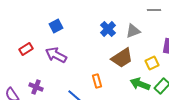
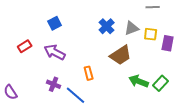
yellow square: (152, 63) -> (151, 34), moved, turned 32
orange rectangle: (97, 81) -> (89, 73), moved
purple cross: (36, 87) -> (54, 84), moved

